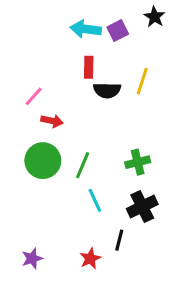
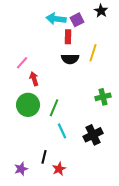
red rectangle: (89, 67) -> (68, 37), moved
red arrow: (52, 121) -> (34, 79), turned -120
green cross: (138, 162) -> (103, 97), moved
black line: (119, 240) -> (44, 157), moved

